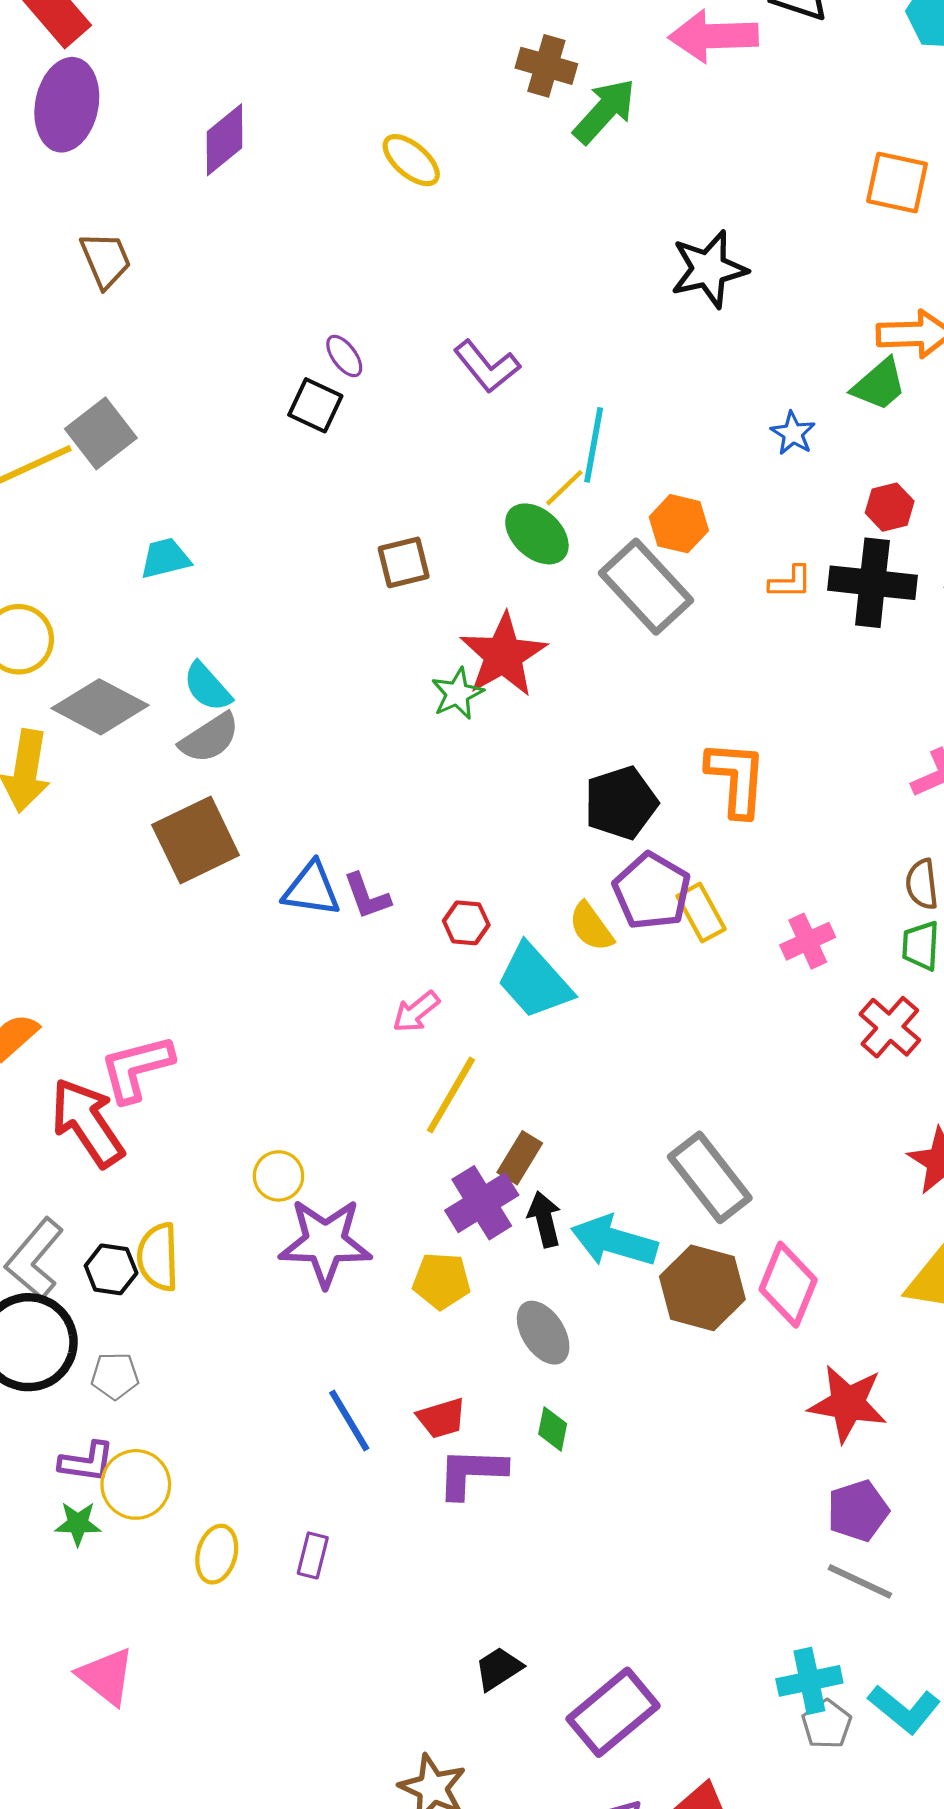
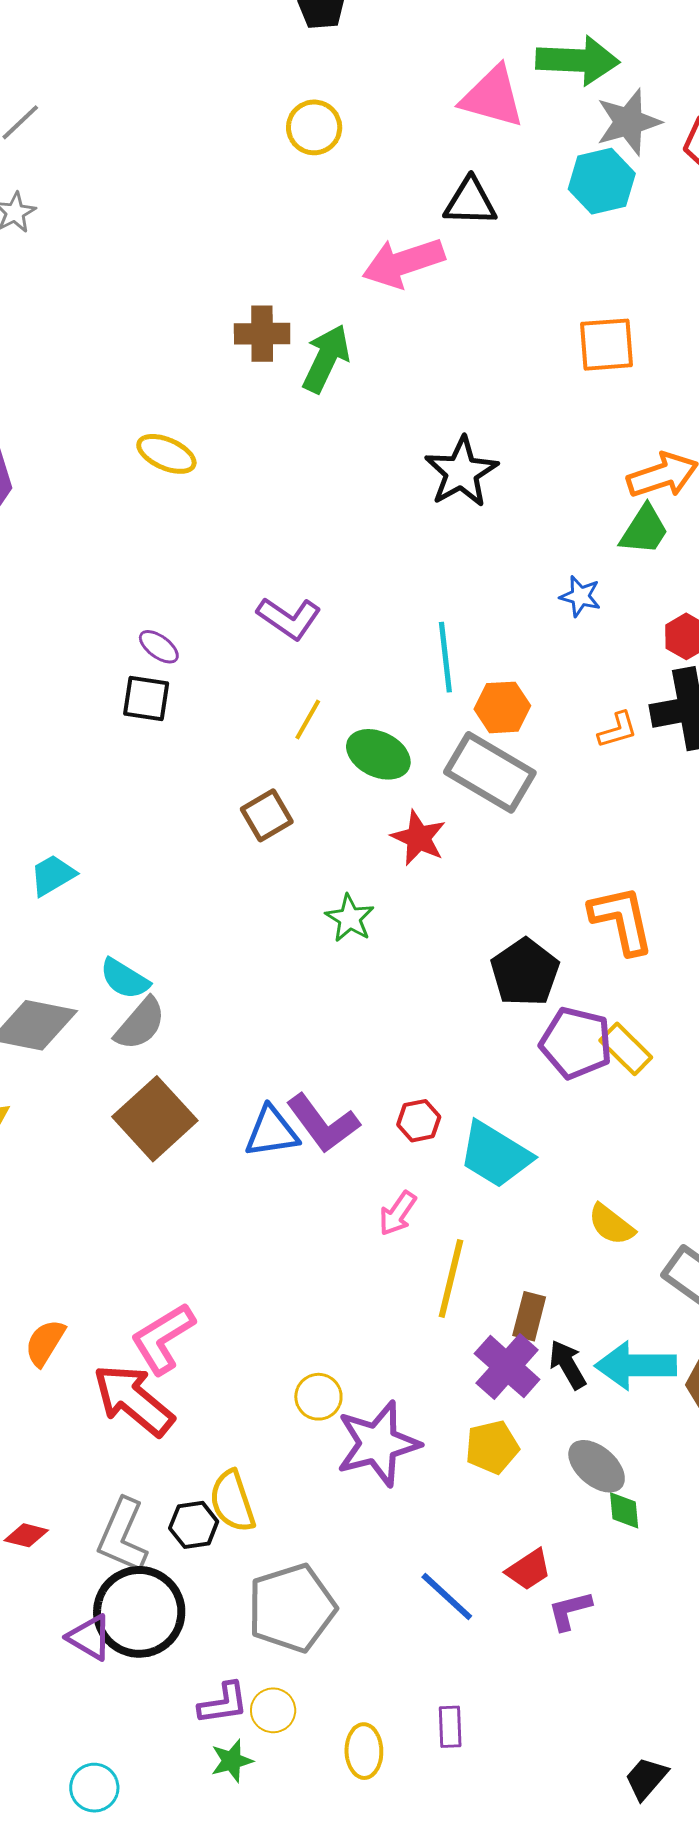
cyan line: (594, 445) -> (445, 657), moved
yellow line: (564, 488) -> (308, 719), moved
red star: (503, 655) -> (419, 838), moved, size x0.7
purple L-shape: (367, 896) -> (323, 1123), size x1.5
yellow semicircle: (591, 927) -> (611, 1225), moved
gray pentagon: (115, 1376) -> (292, 1608), moved, size x2.0
green diamond: (553, 1429) -> (624, 1510), moved
purple L-shape: (471, 1473) -> (570, 1611), size x0.7
yellow circle: (136, 1484) -> (273, 1710), size x0.7

